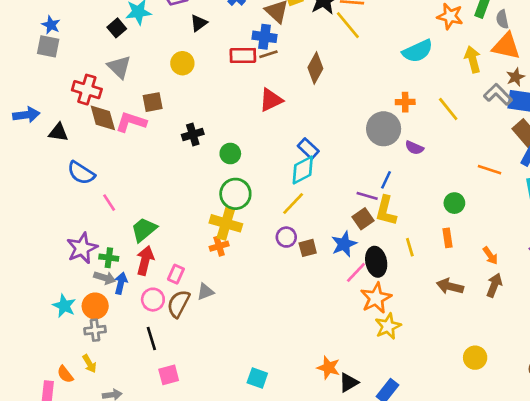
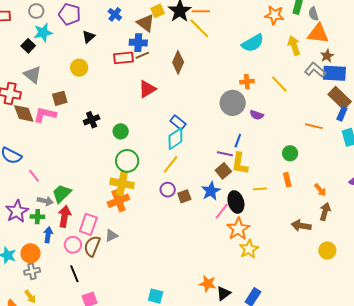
orange cross: (219, 246) -> (118, 201), size x1.5
yellow line: (410, 247) -> (260, 189), turned -72
pink rectangle: (176, 274) -> (88, 224), size x1.5
gray arrow: (105, 278) -> (45, 201), moved
brown arrow: (450, 286) -> (301, 226), moved
yellow circle: (475, 358) -> (327, 250), moved

